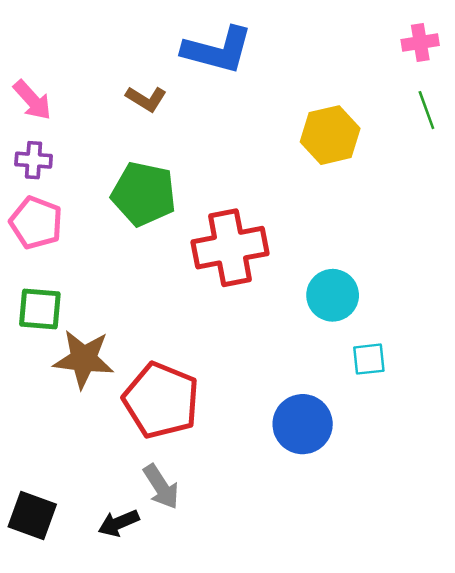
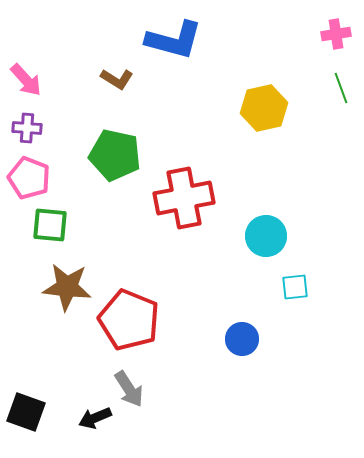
green square: (40, 309) -> (50, 225), moved
blue circle: (303, 424) -> (242, 339), size x0.7

